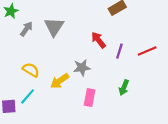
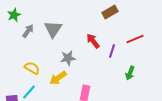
red line: (147, 51) -> (135, 39), moved
gray star: (82, 68) -> (68, 58), moved
green arrow: (124, 88) -> (130, 73), moved

